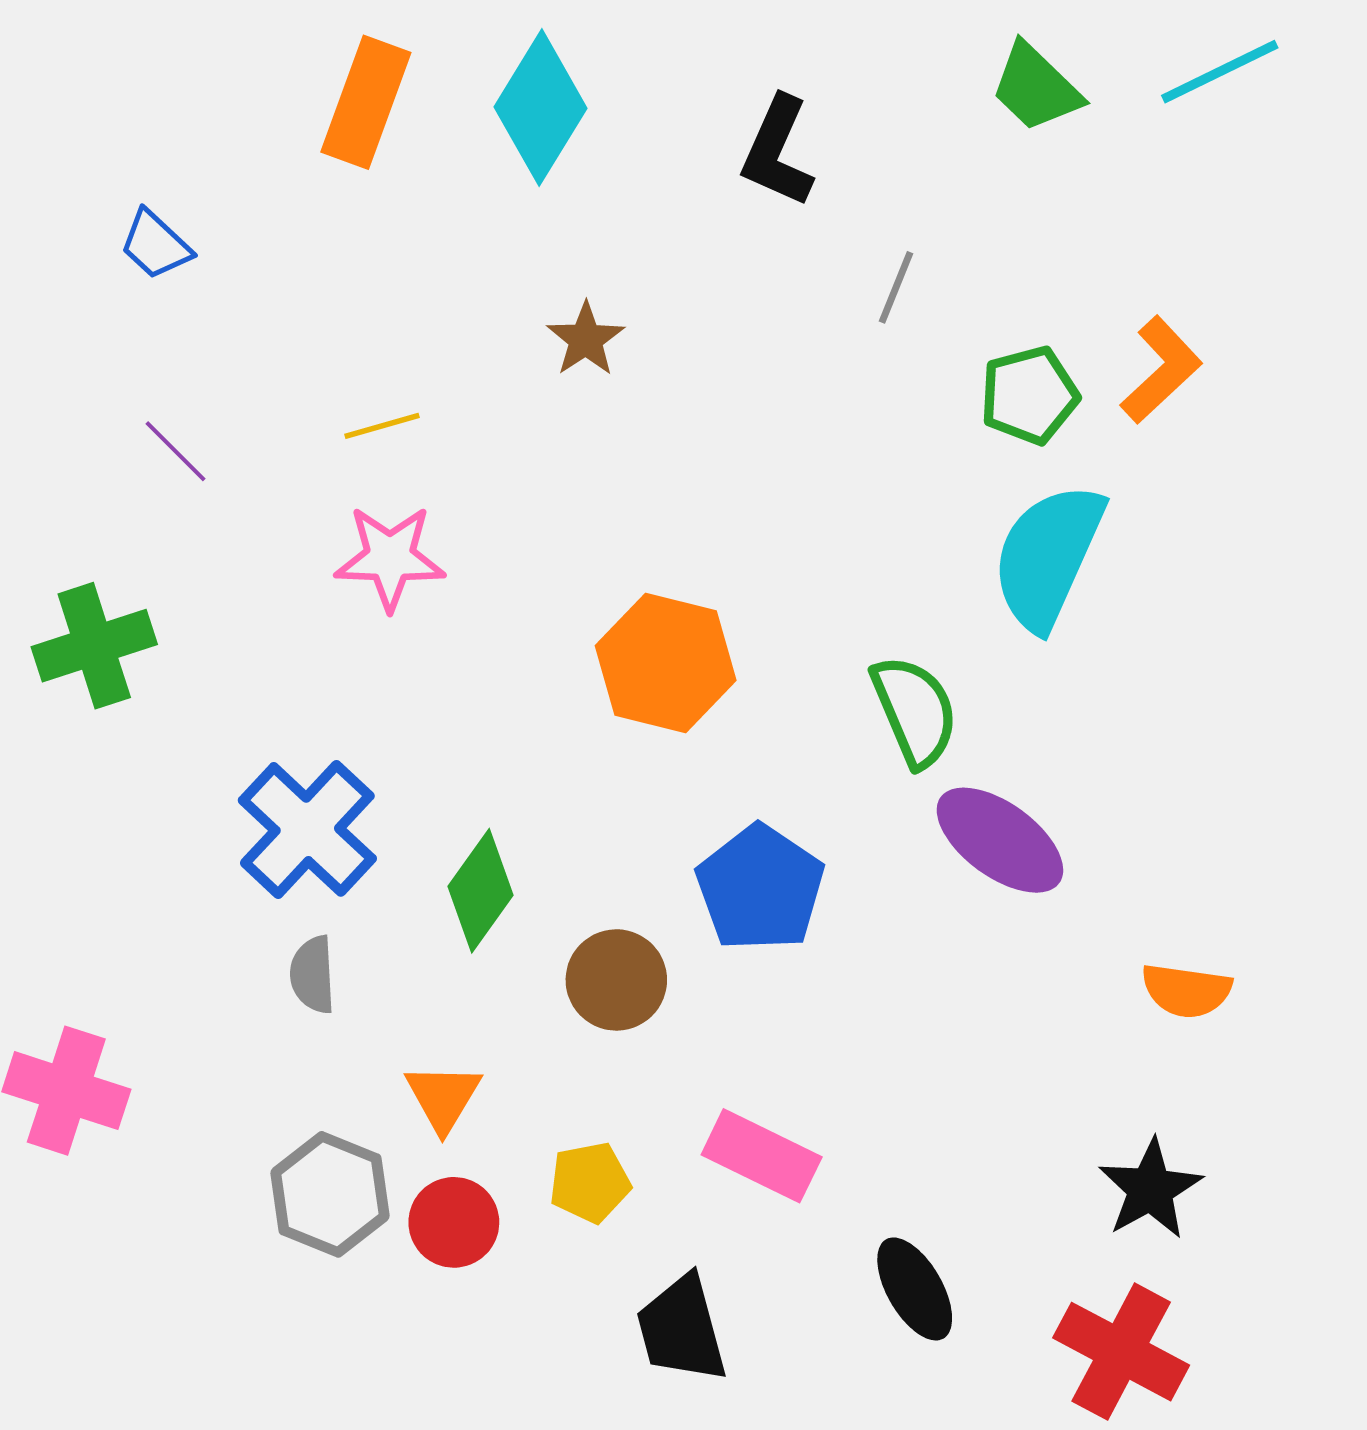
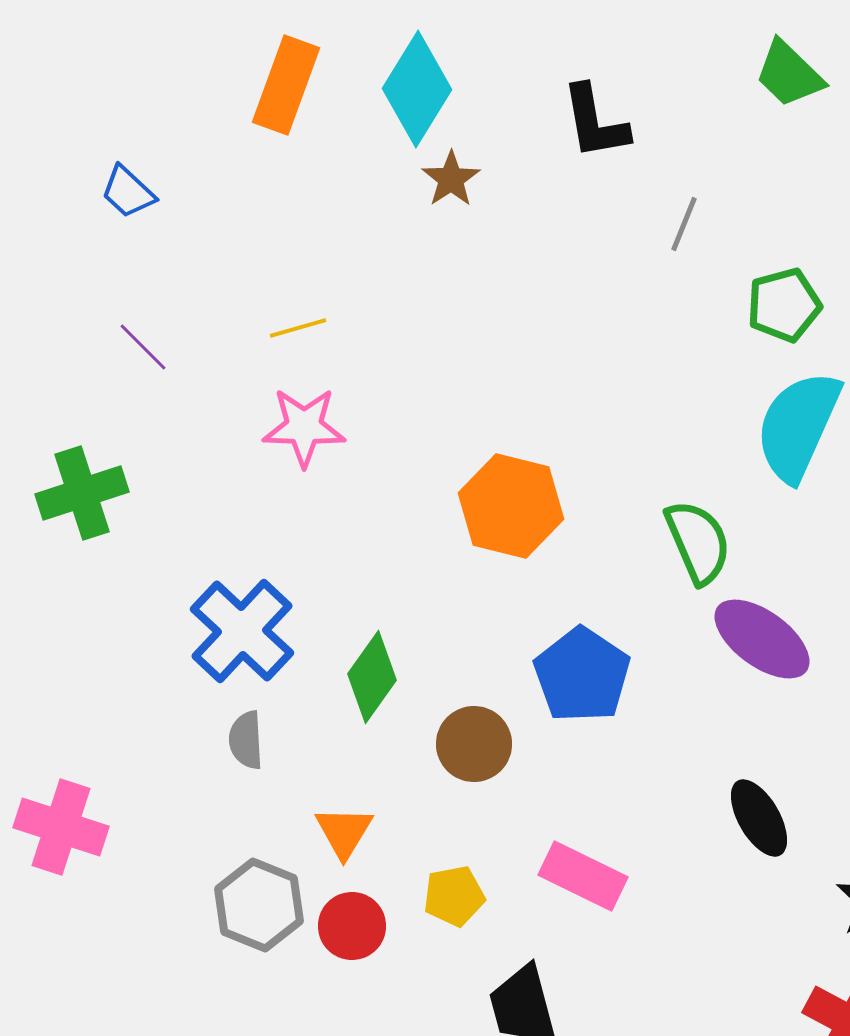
black L-shape: (778, 152) -> (595, 122), turned -34
brown star: (586, 339) -> (451, 179), moved
black ellipse: (915, 1289) -> (759, 818), moved

